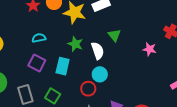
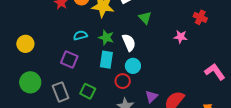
green triangle: (114, 35) -> (145, 18), moved
cyan semicircle: (39, 38) -> (80, 35), moved
cyan rectangle: (63, 66) -> (106, 60), moved

